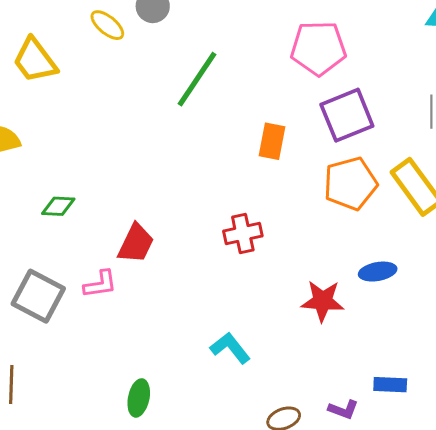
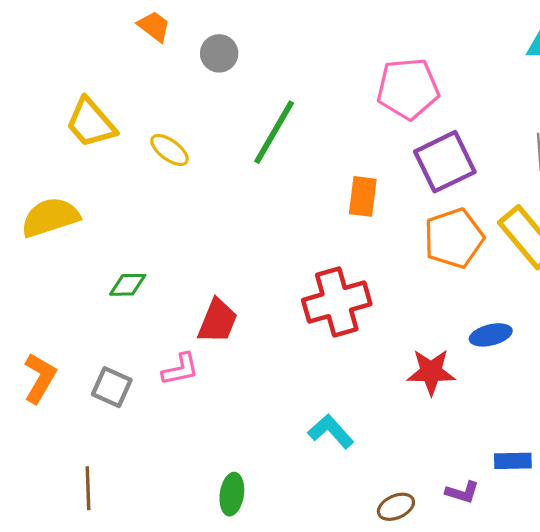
yellow ellipse: (107, 25) -> (169, 150), moved
red cross: (243, 234) -> (337, 302), size x1.5
gray square: (38, 296) -> (112, 387), size x0.7

